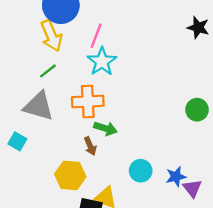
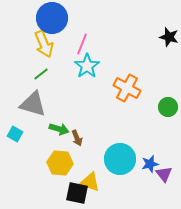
orange cross: (88, 101) -> (127, 88), moved, turned 32
green arrow: (105, 128) -> (59, 129), moved
cyan circle: (141, 171) -> (120, 159), size x1.6

